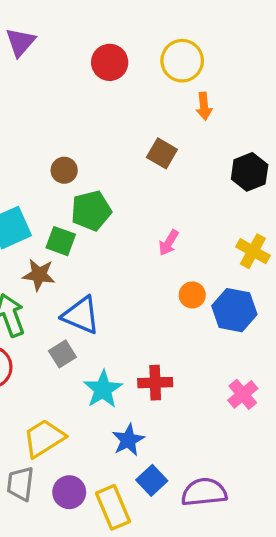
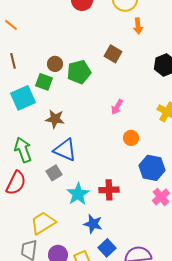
green pentagon: (91, 211) -> (79, 72), moved
green square: (61, 241) -> (44, 82), moved
brown star: (39, 275) -> (55, 119), moved
blue hexagon: (234, 310) -> (152, 168), moved
blue star: (128, 440) -> (93, 224), turned -30

